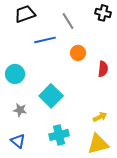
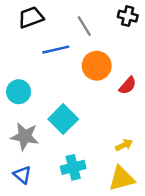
orange circle: (78, 53) -> (97, 66), size x1.5
red semicircle: (103, 69) -> (128, 86), turned 35
gray star: (20, 110) -> (25, 136), size x1.6

